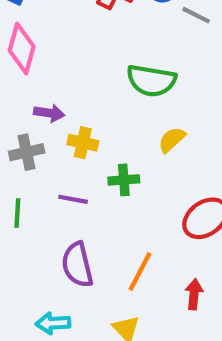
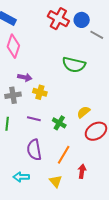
yellow semicircle: (172, 140) -> (83, 112), moved
green cross: (124, 180) -> (59, 123), moved, turned 32
red arrow: (194, 294) -> (82, 171), moved

